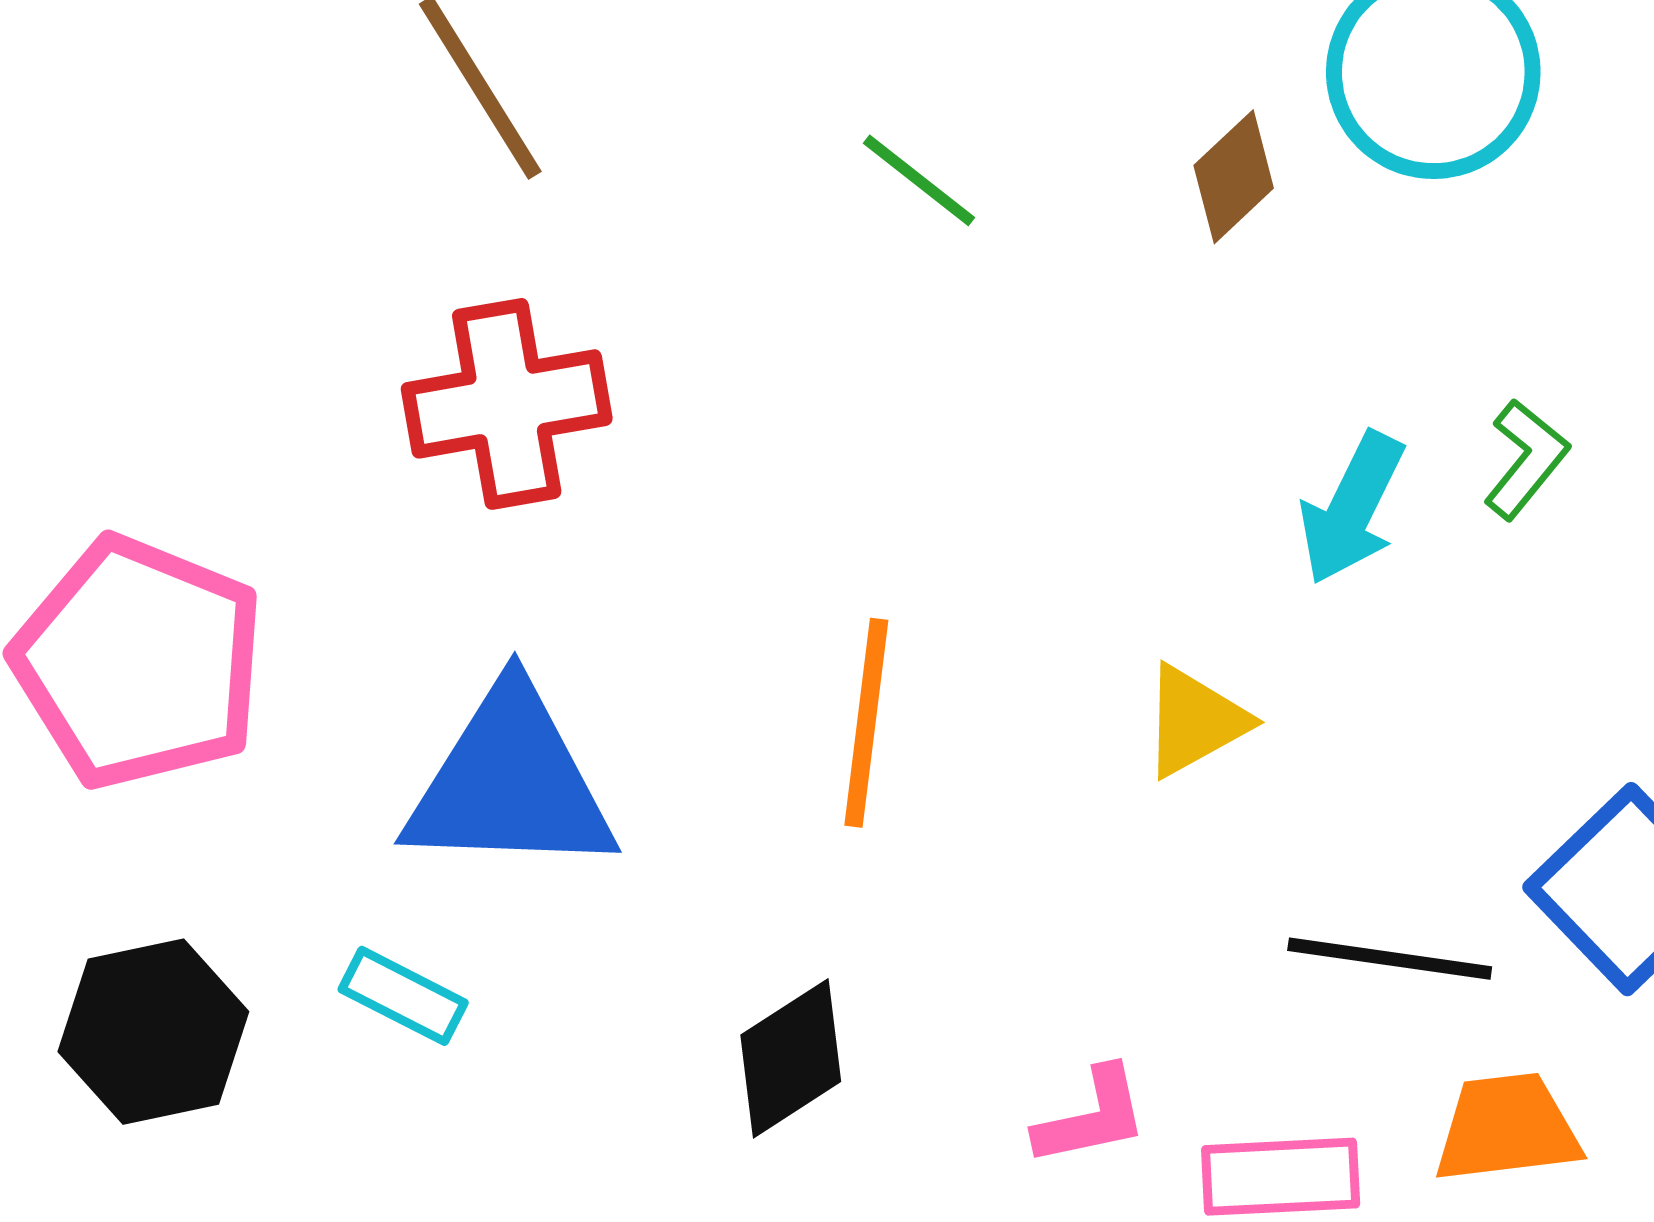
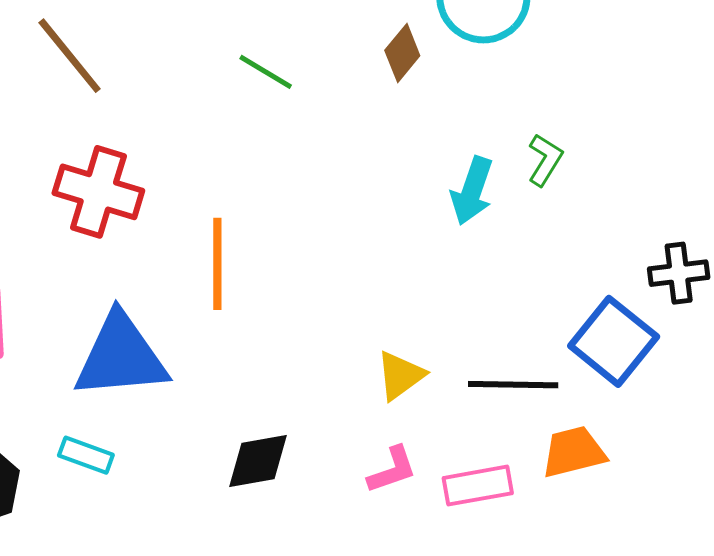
red cross: (507, 404) -> (98, 192), turned 34
yellow triangle: (1195, 721) -> (400, 375), moved
orange line: (866, 723) -> (217, 264), moved
black diamond: (791, 1058) -> (258, 461), turned 30

